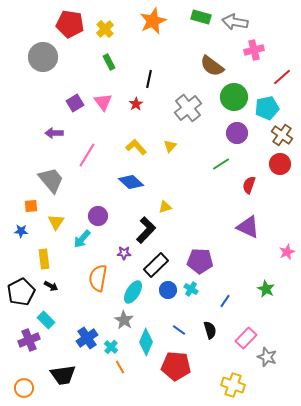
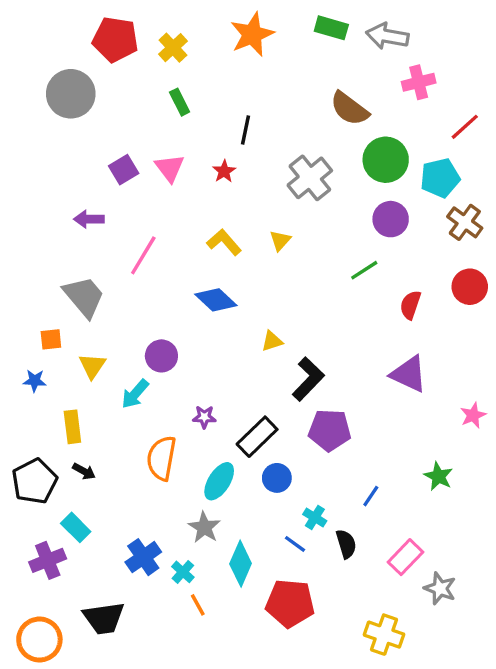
red circle: (280, 164) -> (470, 287), moved
black L-shape: (146, 230) -> (308, 379), moved
cyan cross: (191, 289) -> (315, 518), moved
orange circle: (24, 388) -> (39, 640), size x1.4

